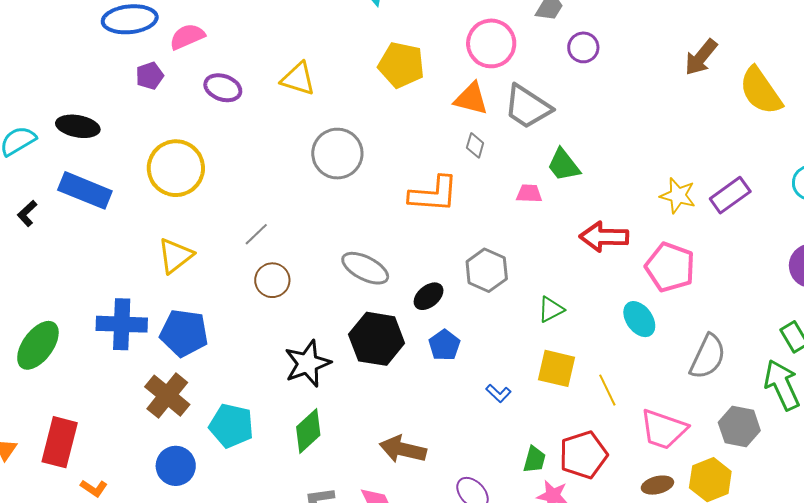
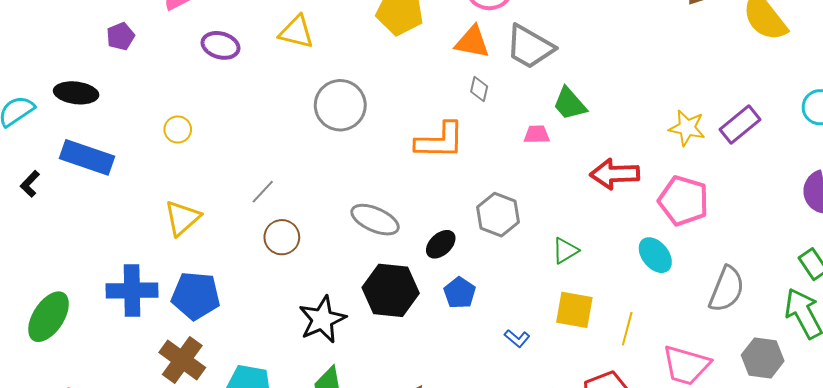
purple pentagon: (150, 76) -> (121, 36), moved
yellow circle: (176, 168) -> (178, 129), size x0.5
yellow line: (607, 390) -> (627, 329), turned 44

